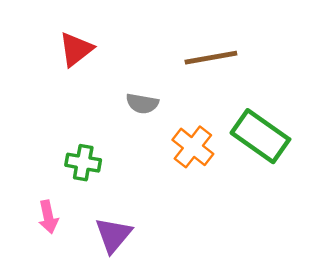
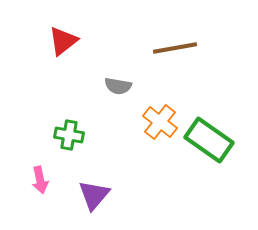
green rectangle: (260, 136) -> (209, 140), moved

